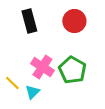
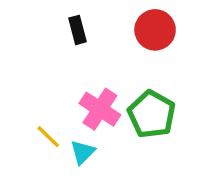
black rectangle: (29, 21) -> (78, 30), size x0.7

